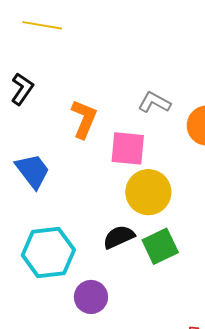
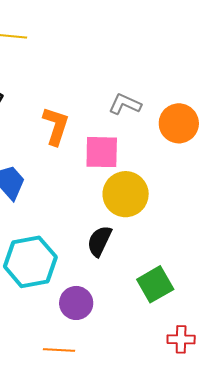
black semicircle: (119, 237) -> (99, 241), turned -36
green square: (160, 246) -> (155, 284), moved

